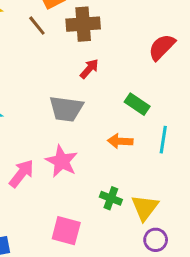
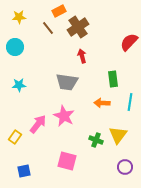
brown cross: (83, 24) -> (78, 27), turned -30
red arrow: (89, 69) -> (82, 56), turned -56
green rectangle: (137, 104) -> (113, 79), turned 49
yellow triangle: (145, 207) -> (118, 135), moved

